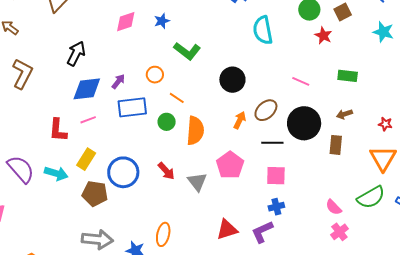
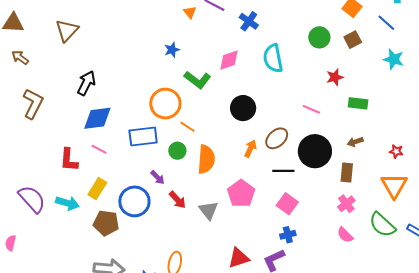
pink diamond: (126, 22) -> (229, 60), moved
red star: (323, 36) -> (335, 77), moved, turned 30
orange circle: (155, 75) -> (165, 104), size x1.8
purple arrow: (118, 81) -> (158, 177), moved, turned 98
pink line: (88, 120) -> (99, 149), turned 49
pink square: (276, 176) -> (287, 204), turned 35
green semicircle: (371, 197) -> (382, 225), turned 72
pink cross: (339, 232) -> (346, 204), moved

